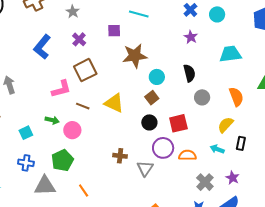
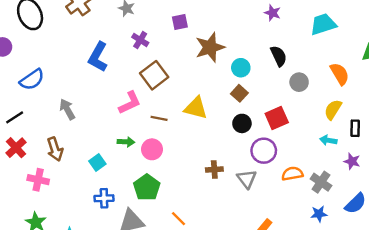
orange semicircle: (187, 155) -> (292, 174), moved
purple star: (233, 178) -> (352, 161), moved

